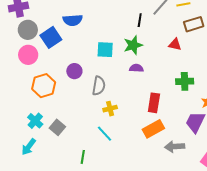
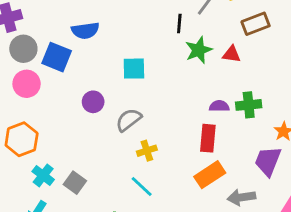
blue square: (51, 37) -> (57, 57), turned -30
green star: (133, 45) -> (199, 50), moved
purple semicircle: (136, 68) -> (219, 106), moved
orange hexagon: (44, 86) -> (22, 139), moved
gray semicircle: (99, 86) -> (129, 120), turned -132

